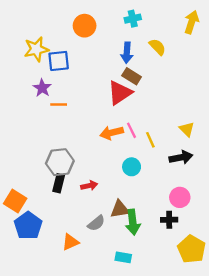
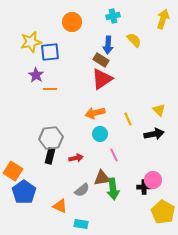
brown rectangle: (132, 76) -> (101, 60), moved
pink line: (132, 130) -> (114, 155), moved
cyan circle: (132, 167) -> (100, 134), moved
pink circle: (180, 197) -> (153, 180), moved
orange triangle: (70, 242) -> (60, 206), turned 49
cyan rectangle: (123, 257) -> (81, 224), moved

